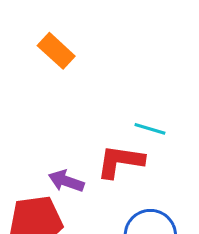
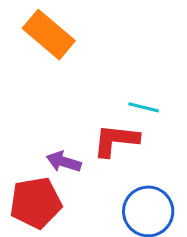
orange rectangle: (56, 51) -> (49, 35), size x1.4

